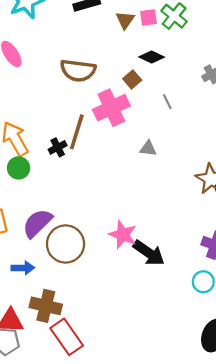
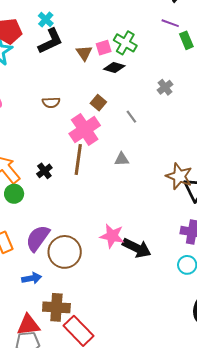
black diamond: (152, 57) -> (114, 67), moved
brown semicircle: (78, 70) -> (51, 102), size x0.6
brown line: (77, 132) -> (78, 160), moved

